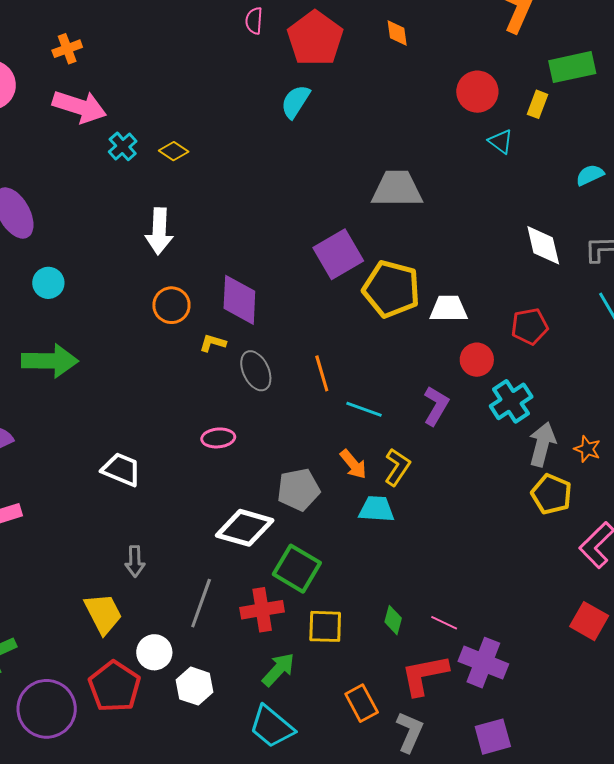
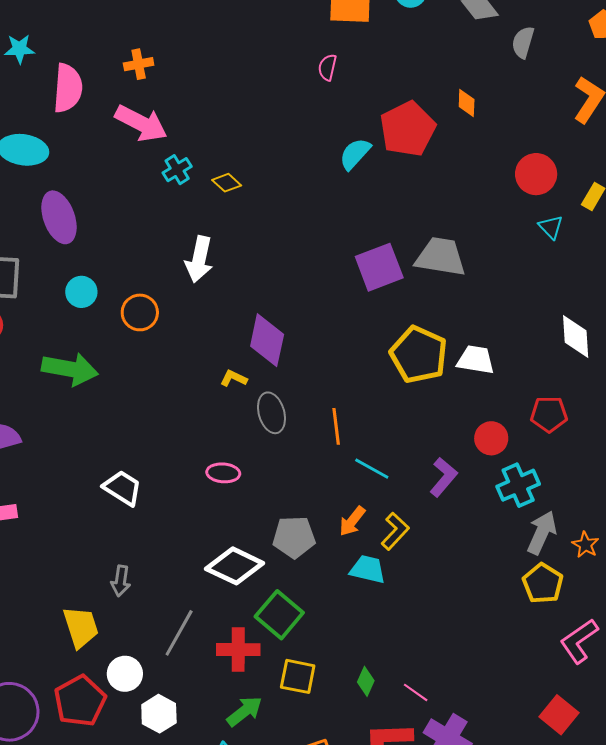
red pentagon: (315, 38) -> (408, 129), moved
purple square: (338, 254) -> (379, 267), moved
orange circle: (171, 305) -> (140, 312), moved
white trapezoid: (449, 309) -> (476, 360), moved
orange arrow: (353, 464) -> (352, 521), turned 68

